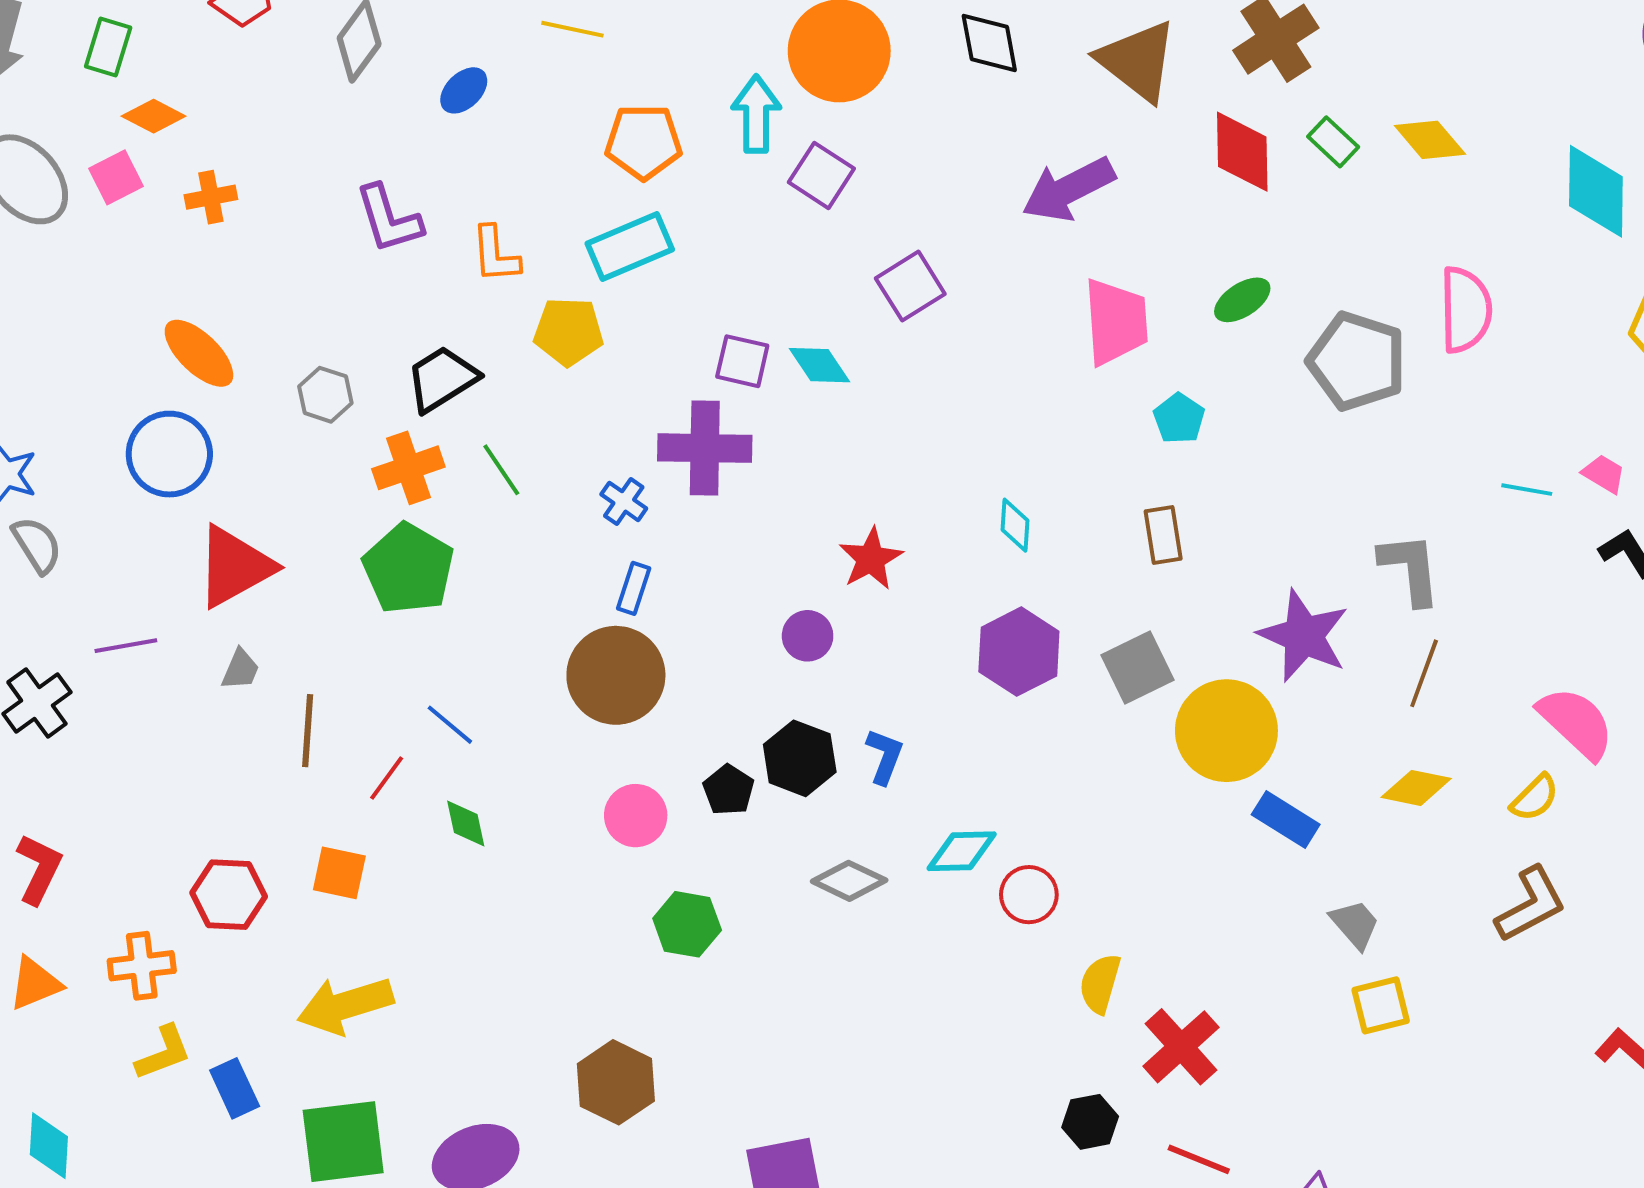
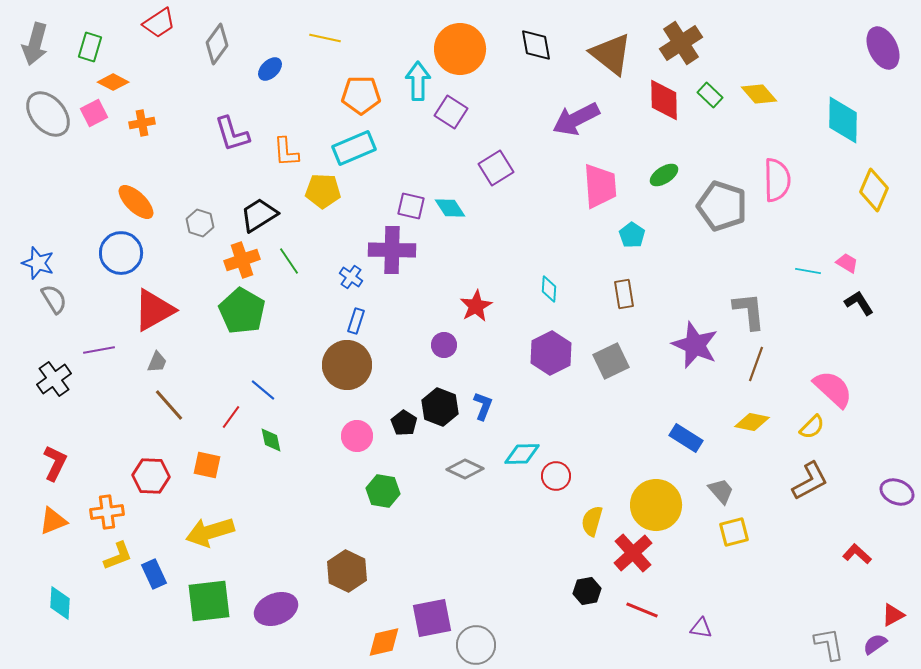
brown line: (308, 731) -> (169, 405), moved, turned -45
yellow circle: (1226, 731) -> (656, 505), moved

